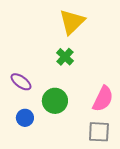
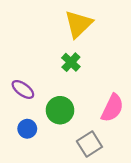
gray square: (99, 132) -> (89, 144), moved, turned -35

